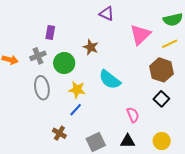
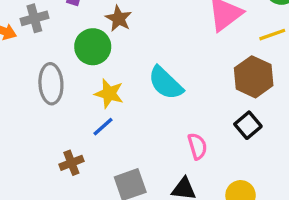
brown star: (91, 47) -> (119, 19), moved
gray cross: (38, 56) -> (34, 18), moved
brown cross: (59, 133) -> (71, 163), turned 32

